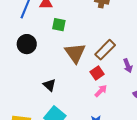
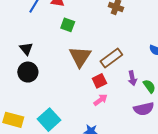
black circle: (27, 44) -> (28, 72), moved
black triangle: (50, 85) -> (26, 49), moved

